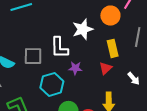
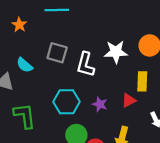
gray square: (33, 56) -> (57, 53), moved
purple star: (75, 68) -> (100, 104), moved

